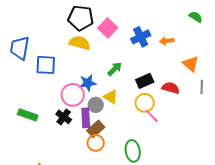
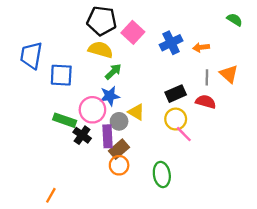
green arrow: (115, 69) -> (113, 72), moved
gray line: (202, 87) -> (207, 77), moved
green rectangle: (28, 115) -> (65, 120), moved

